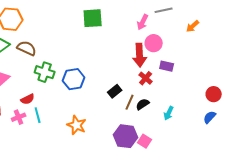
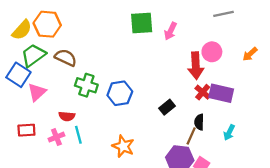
pink arrow: (143, 22) -> (170, 31), moved
orange arrow: (193, 26) -> (250, 54), moved
purple rectangle: (167, 66) -> (221, 93), moved, size x1.5
red semicircle: (28, 99) -> (67, 116), turned 32
brown line: (130, 102) -> (191, 136), moved
black semicircle: (143, 104) -> (199, 122), turned -56

